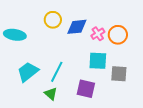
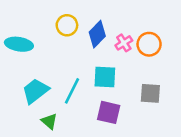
blue diamond: (77, 27) -> (97, 34), turned -40
cyan square: (98, 61) -> (105, 77), moved
green triangle: (51, 94) -> (49, 121), moved

